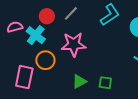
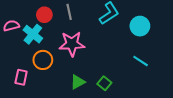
gray line: (71, 13) -> (69, 12), turned -56
pink rectangle: (24, 77) -> (21, 77), size x0.7
green square: (105, 83) -> (104, 83), turned 32

